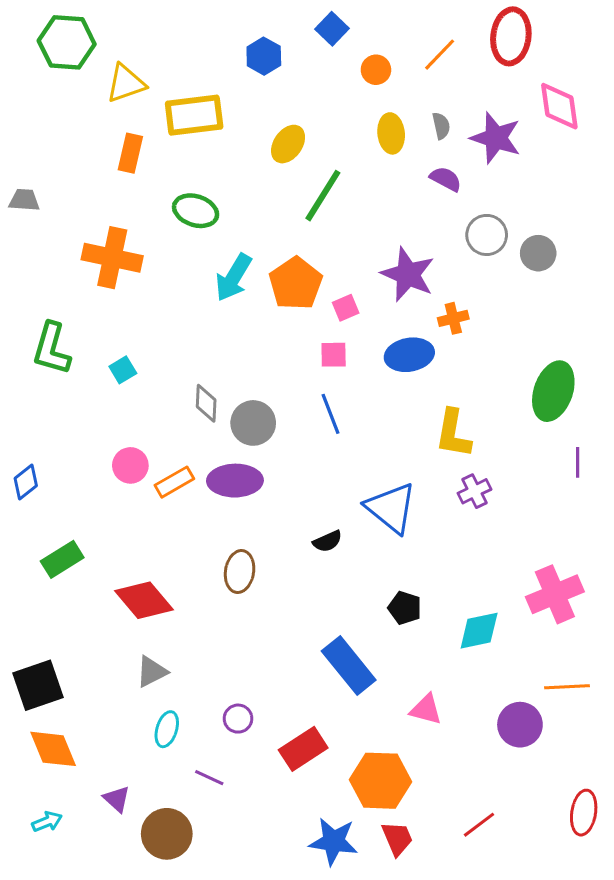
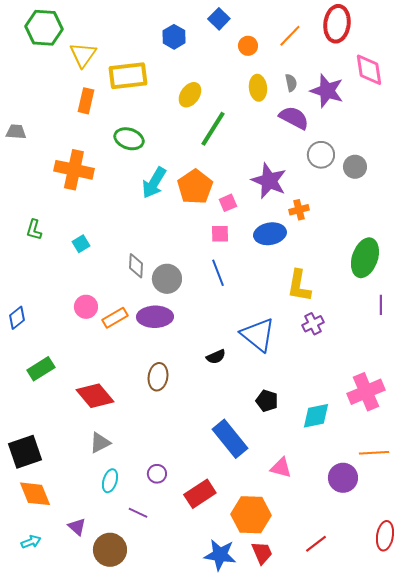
yellow triangle: (126, 83) -> (83, 55), turned -36
purple semicircle: (446, 179) -> (294, 118), size x1.4
green L-shape: (52, 349) -> (34, 230), size x0.6

